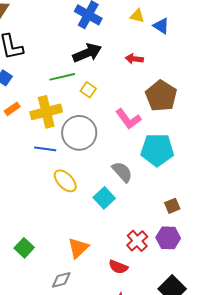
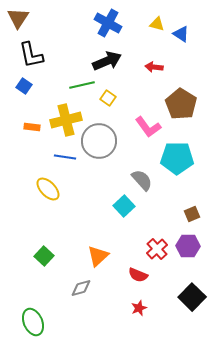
orange rectangle: (12, 109) -> (32, 127), moved, turned 42
yellow ellipse: (65, 181) -> (48, 189), moved

